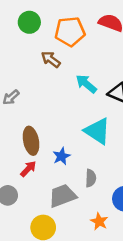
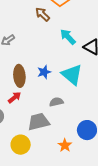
blue star: (61, 156) -> (44, 72), moved
gray semicircle: (91, 178) -> (56, 102), moved, turned -112

